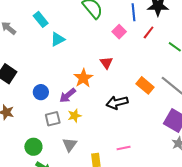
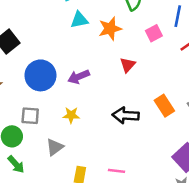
orange star: (83, 78) -> (110, 29), moved
blue circle: (41, 92) -> (40, 75), size x1.6
purple arrow: (68, 95) -> (79, 77), moved
gray square: (53, 119) -> (30, 116), moved

